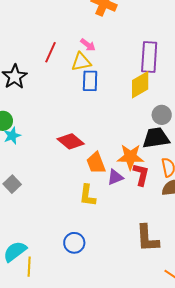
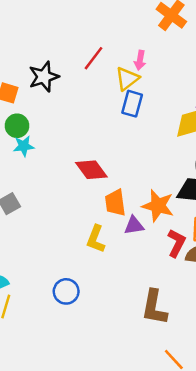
pink arrow: (88, 45) -> (140, 60), turned 49
yellow triangle: (81, 62) -> (127, 79), turned -40
red L-shape: (141, 174) -> (176, 243), moved

